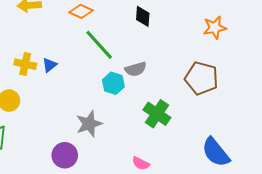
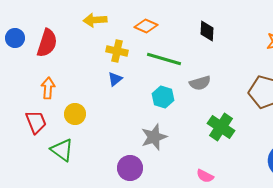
green line: (99, 45) -> (164, 59), turned -32
yellow cross: (25, 64) -> (117, 51), moved
cyan hexagon: (113, 83) -> (163, 97), moved

